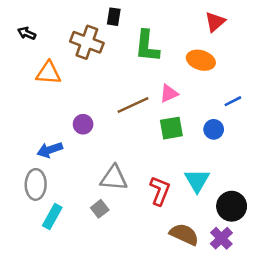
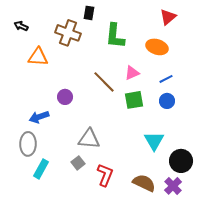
blue line: (233, 101) -> (166, 79), moved
brown line: (133, 105) -> (104, 82), turned 70
red L-shape: (160, 191) -> (105, 175), moved

